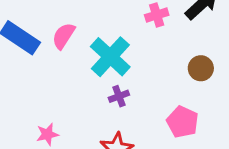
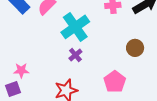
purple cross: (119, 96) -> (75, 55), turned -32

